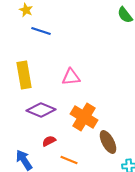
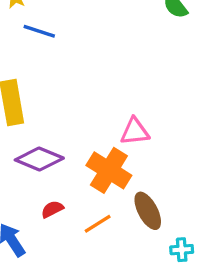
pink triangle: (71, 77) -> (135, 132), moved
orange line: (69, 160) -> (98, 224), moved, turned -54

